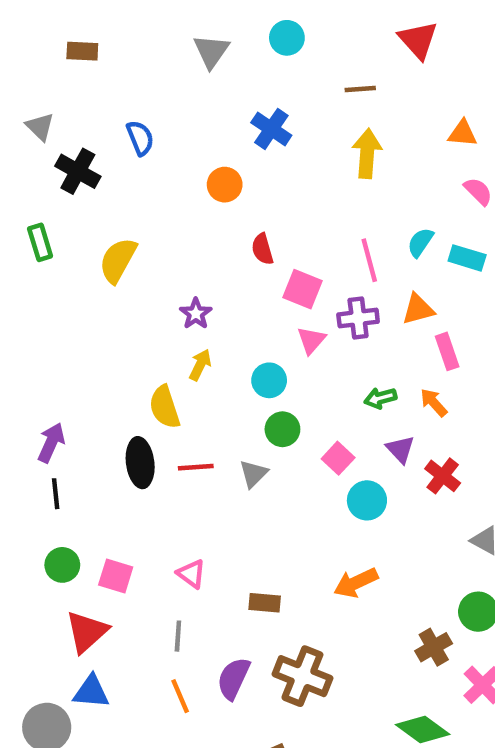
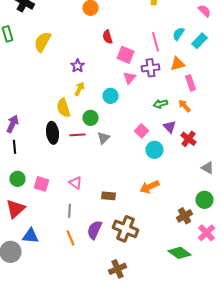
cyan rectangle: (467, 258) -> (200, 41), turned -63
green circle: (282, 429) -> (90, 118), moved
red triangle: (87, 632) -> (16, 209), moved

